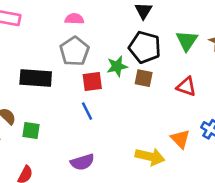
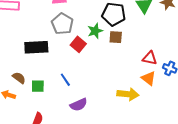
red square: (92, 82) -> (78, 44), turned -35
red triangle: (186, 87) -> (150, 58), moved
blue line: (87, 111) -> (65, 80), moved

